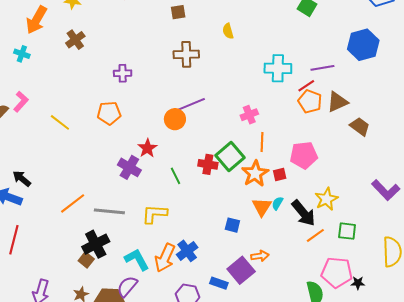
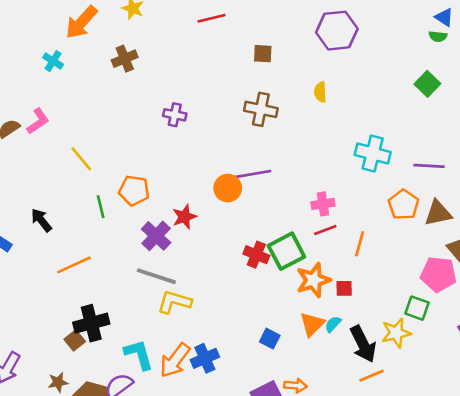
red line: (306, 86) -> (325, 230), moved
orange pentagon: (109, 113) -> (134, 190), moved
orange line: (262, 142) -> (360, 244), moved
pink pentagon: (304, 155) -> (438, 274), moved
green line: (175, 176) -> (101, 207), moved
black arrow: (22, 179) -> (41, 220), moved
gray line: (109, 211) -> (156, 276), moved
green square: (347, 231) -> (417, 308), moved

